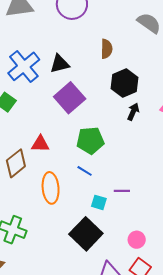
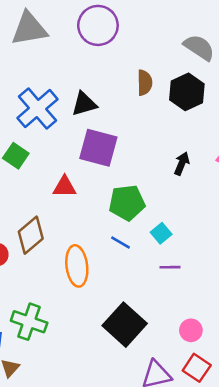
black hexagon: (124, 83) -> (187, 92), moved
purple square: (70, 98) -> (98, 148), turned -32
red triangle: (40, 144) -> (64, 187), moved
cyan square: (99, 202) -> (161, 233), moved, turned 35

